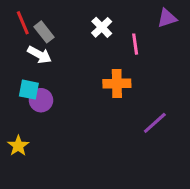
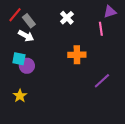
red line: (23, 23) -> (15, 15), turned 63
pink line: (135, 44) -> (101, 29), moved
yellow star: (18, 146) -> (20, 96), moved

